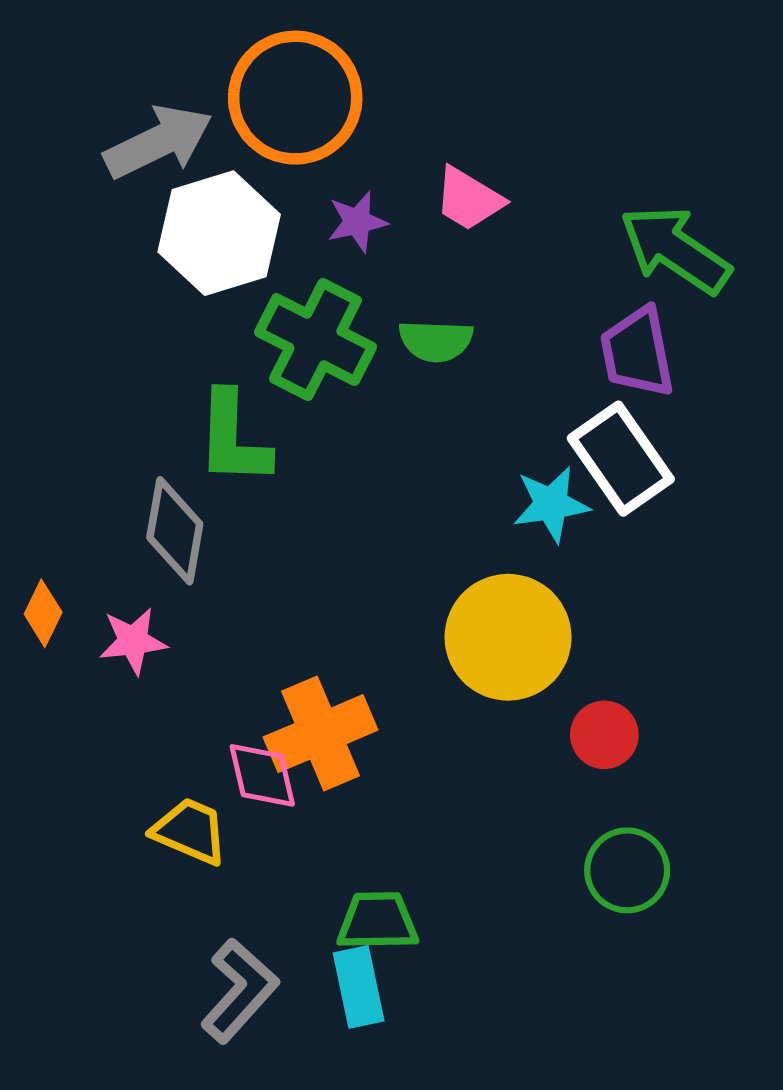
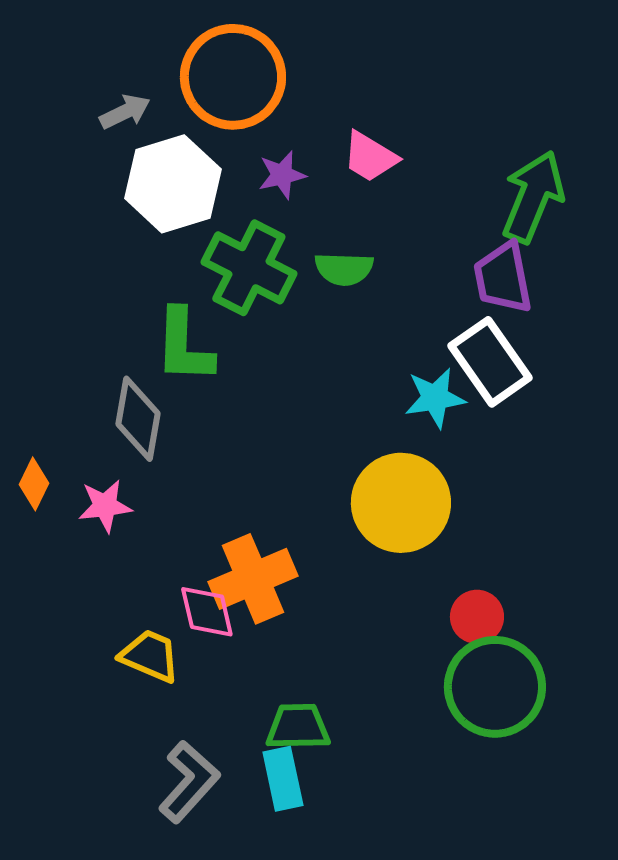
gray arrow: (158, 142) -> (125, 112), size x0.6
green arrow: (675, 250) -> (533, 197), turned 78
red circle: (604, 735) -> (477, 617), moved
green circle: (627, 870) -> (495, 687), size x1.5

